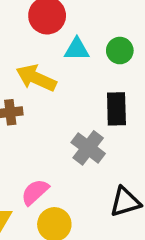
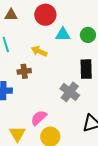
yellow arrow: (36, 78) -> (39, 51), size x0.7

